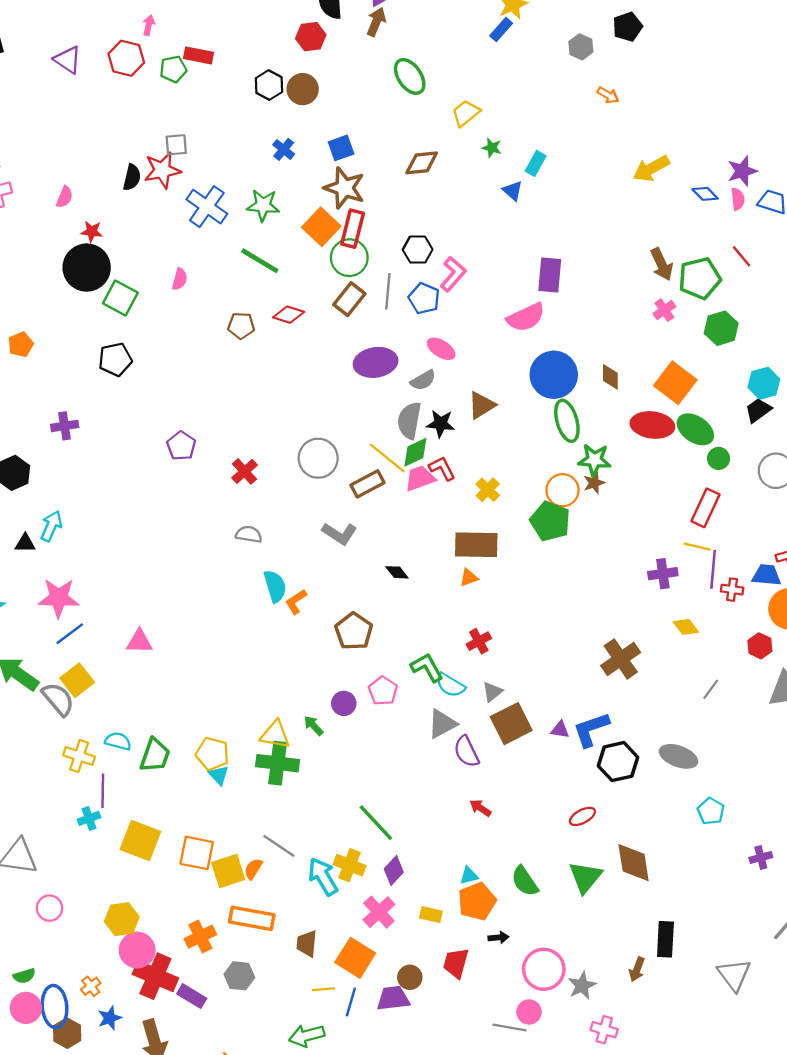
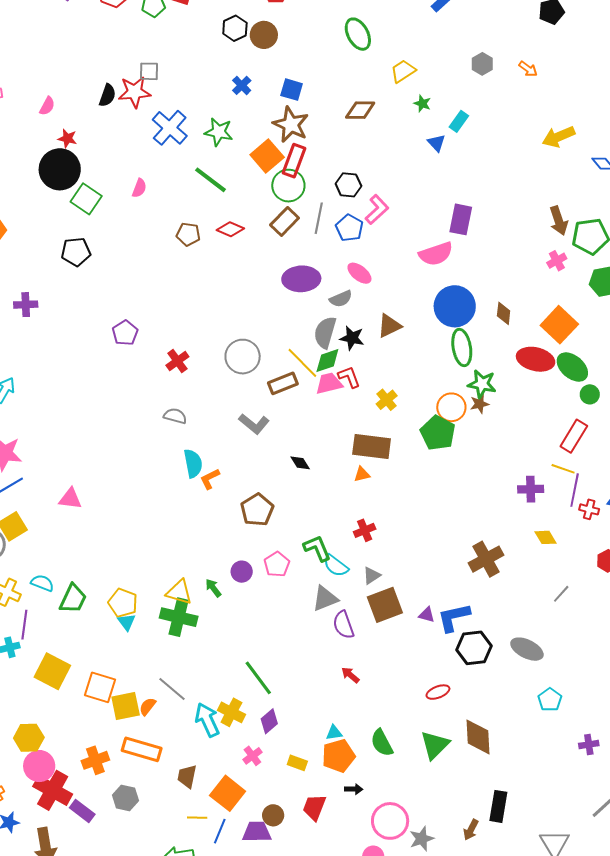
gray hexagon: (581, 47) -> (482, 64), moved
blue square: (341, 148) -> (292, 90), turned 30
pink cross: (379, 912) -> (252, 756), size x0.7

